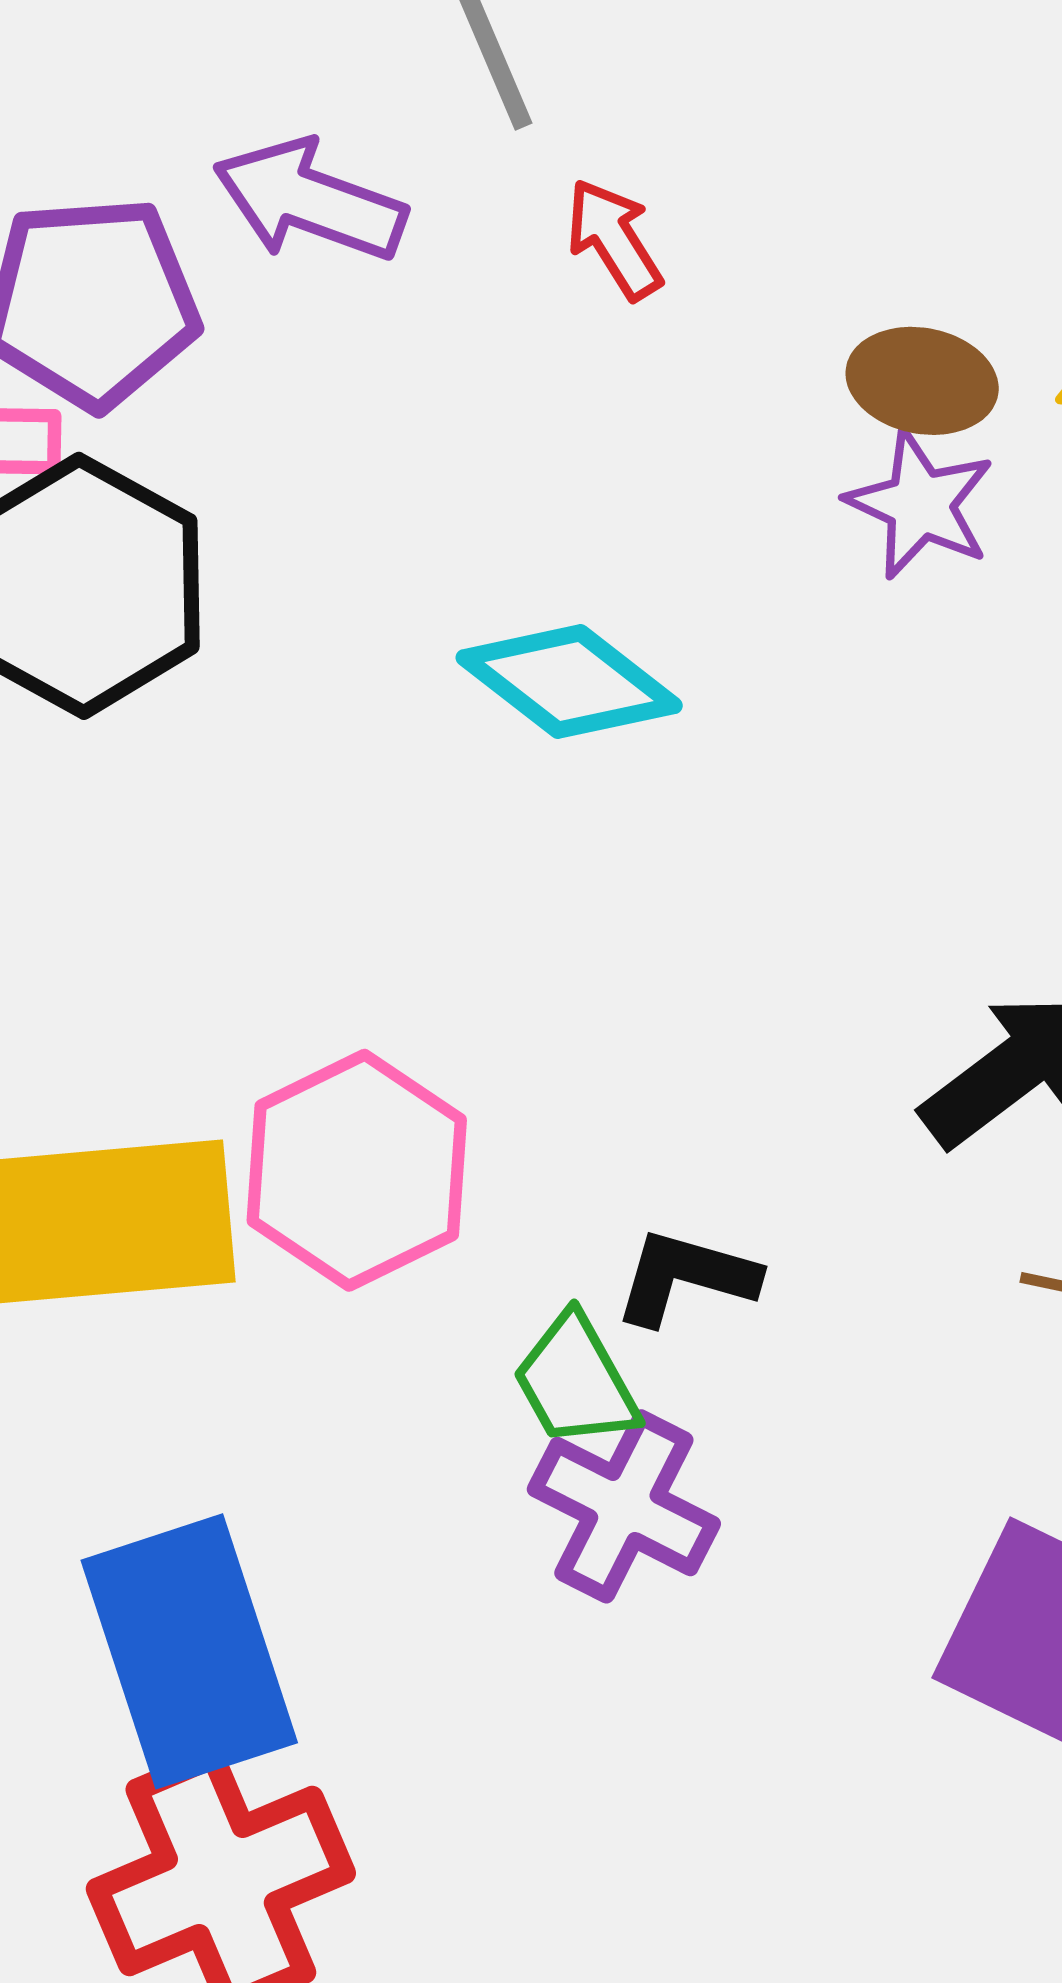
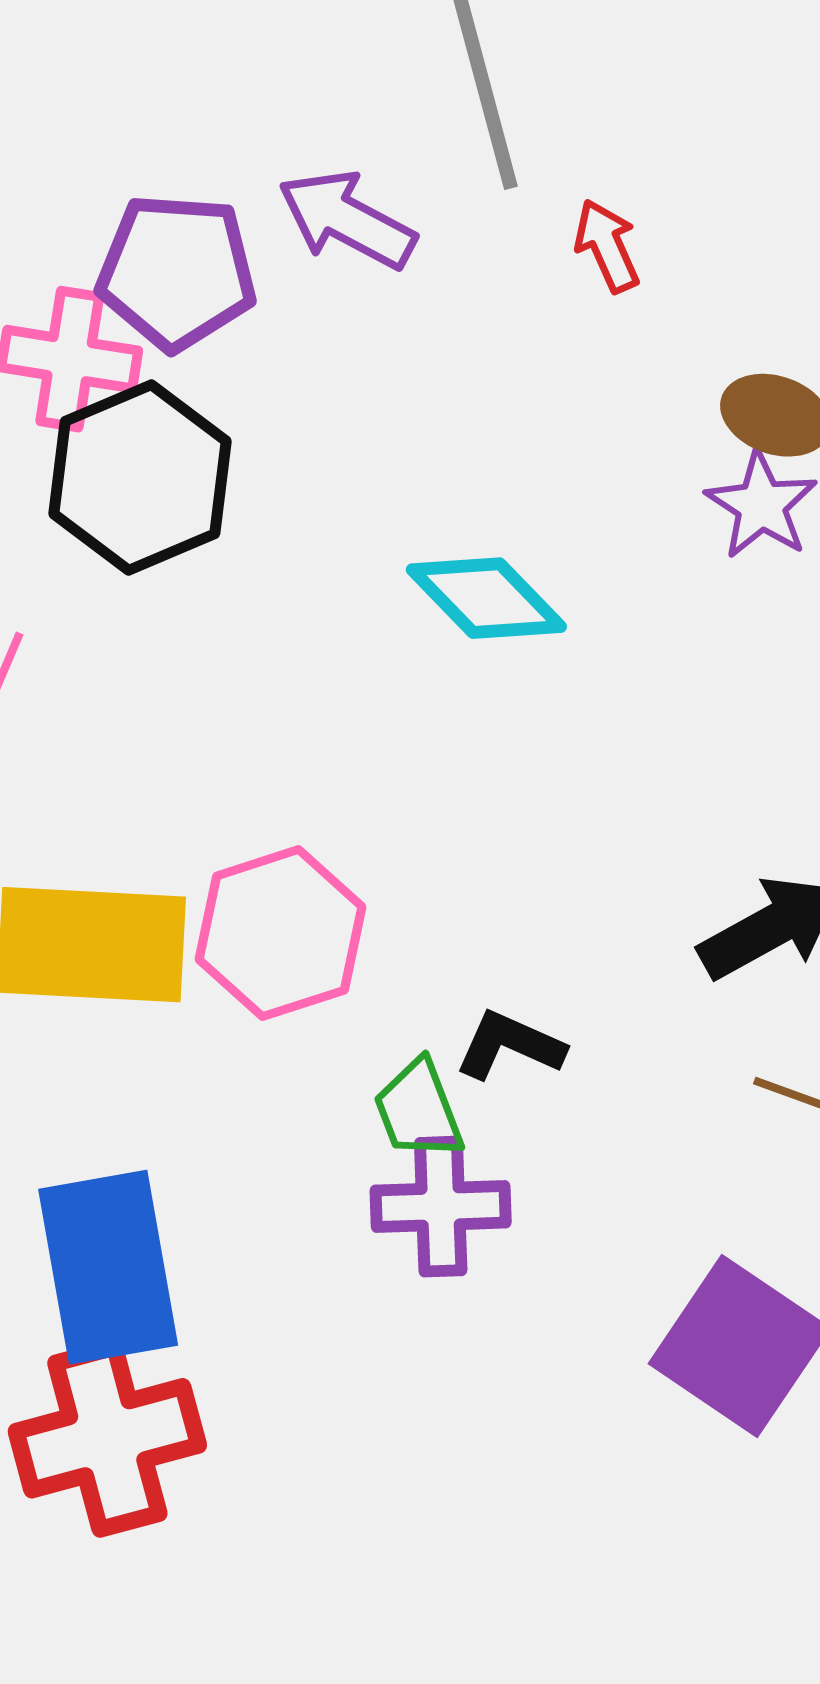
red arrow: (614, 239) -> (607, 246), moved
purple cross: (624, 1506) -> (441, 1207), turned -37

